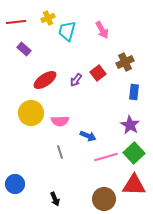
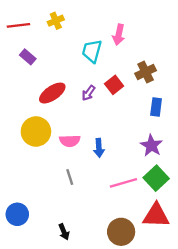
pink arrow: (102, 30) -> (119, 35), turned 42
cyan trapezoid: (67, 31) -> (92, 51), moved
blue arrow: (88, 136) -> (99, 148), moved, turned 63

